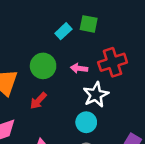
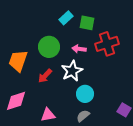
green square: (89, 24) -> (87, 23), moved
white star: (96, 95) -> (72, 71), moved

